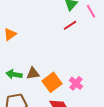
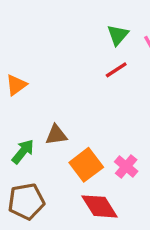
brown triangle: (33, 73) -> (56, 135), moved
green arrow: (14, 74) -> (23, 151), turned 119

